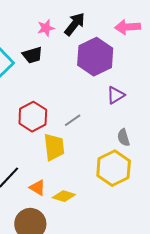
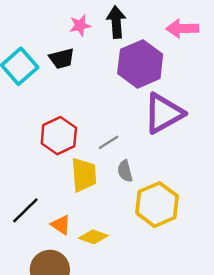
black arrow: (75, 24) -> (116, 22), turned -45
purple triangle: (116, 95) -> (164, 113), size x1.8
gray semicircle: (123, 138) -> (125, 171), moved

